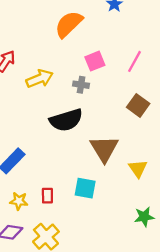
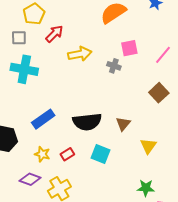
black semicircle: (66, 120) -> (87, 122), moved
brown triangle: (104, 149) -> (123, 124), size x0.6
red rectangle: (47, 196) -> (67, 154), turned 48

